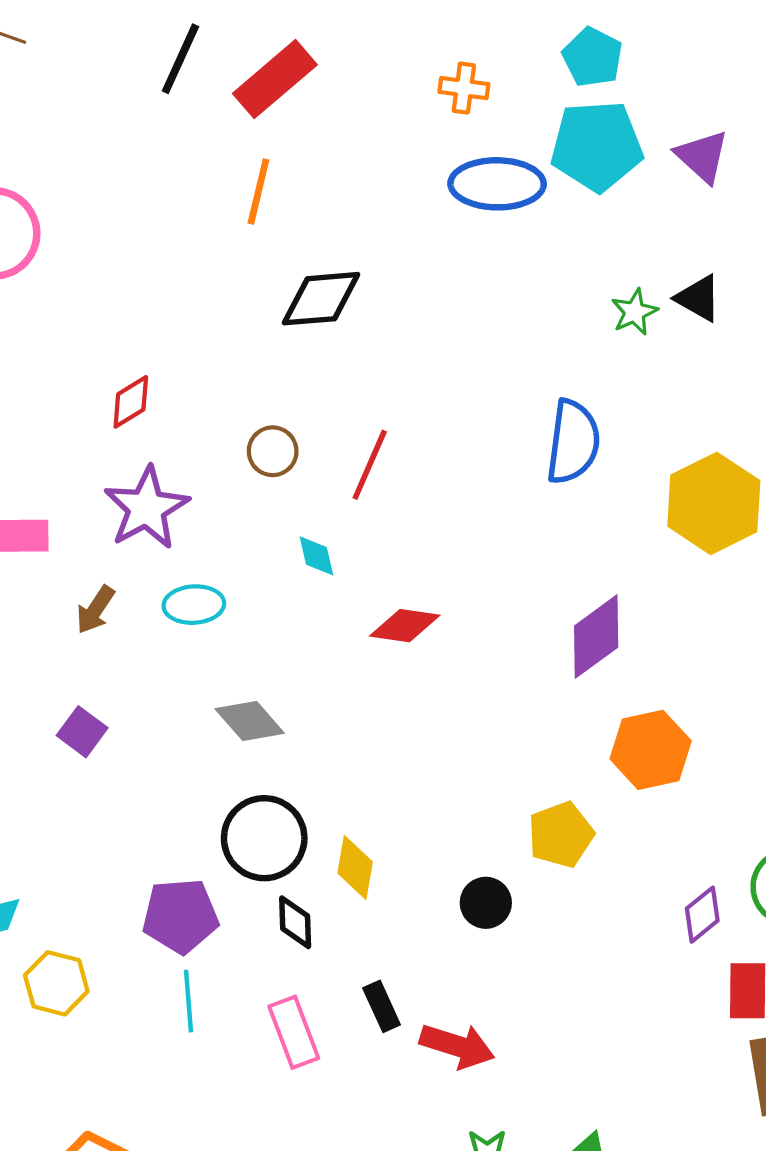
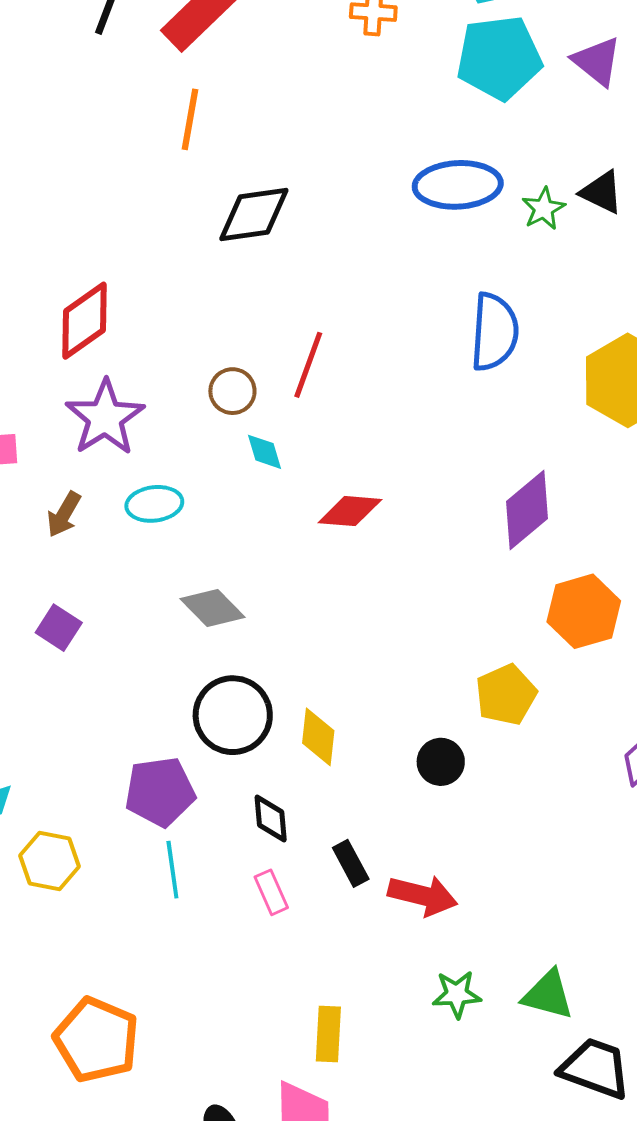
blue ellipse: (497, 184) -> (458, 185), moved
red diamond: (131, 402) -> (84, 321), size x1.5
brown circle: (273, 451) -> (232, 391), moved
black diamond: (295, 922) -> (271, 818), moved
pink rectangle: (294, 1032) -> (271, 892), size x0.7

